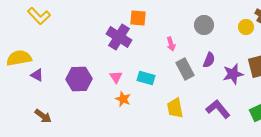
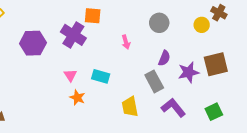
gray rectangle: (185, 69) -> (154, 81), moved
purple hexagon: (79, 79) -> (33, 43), moved

